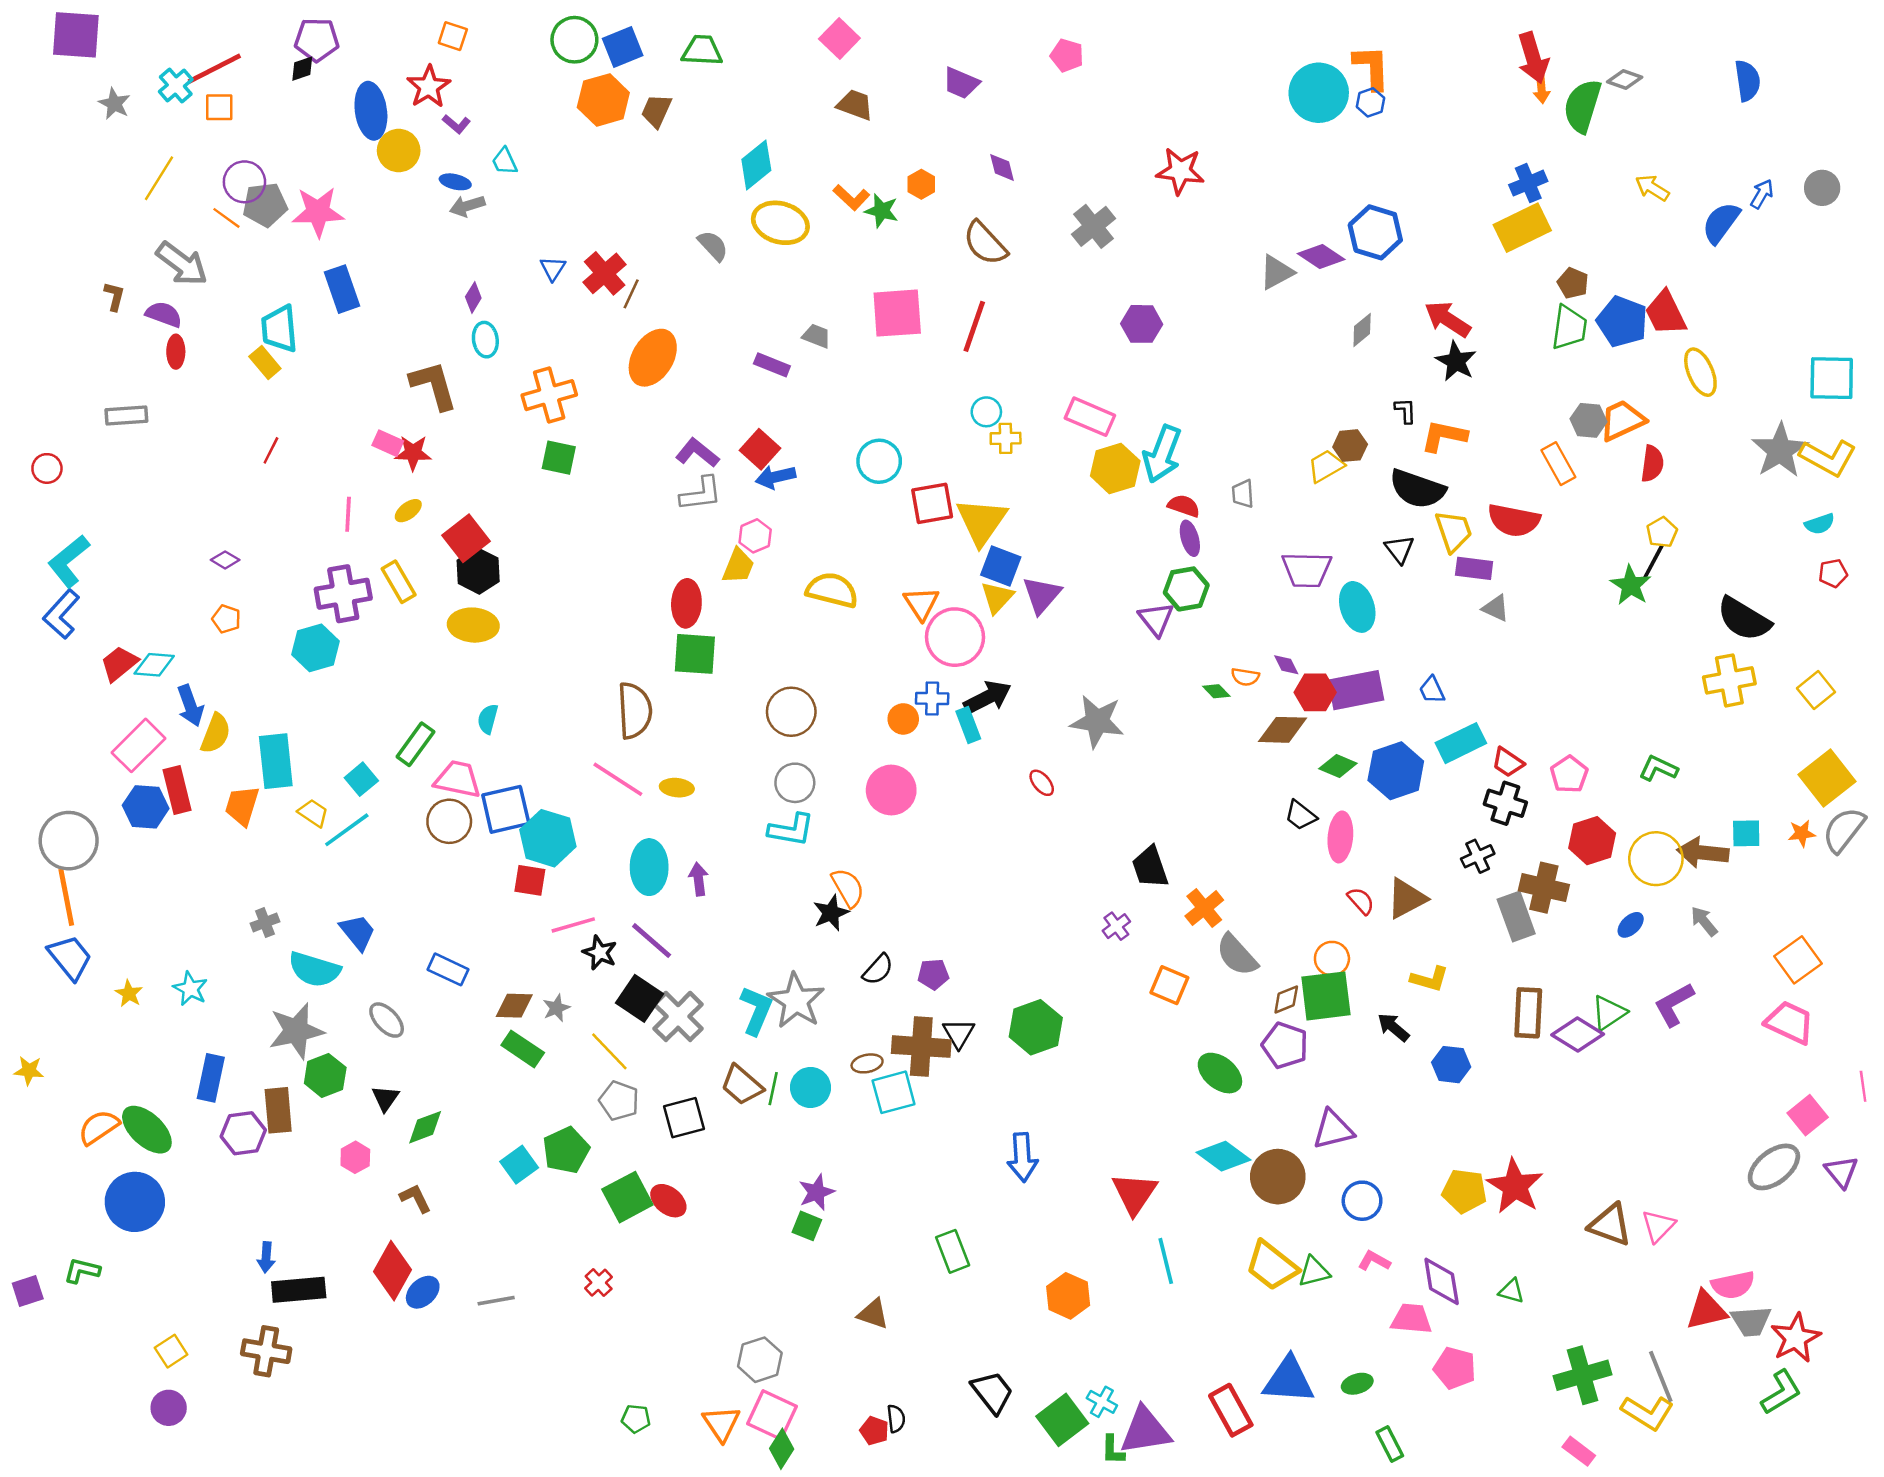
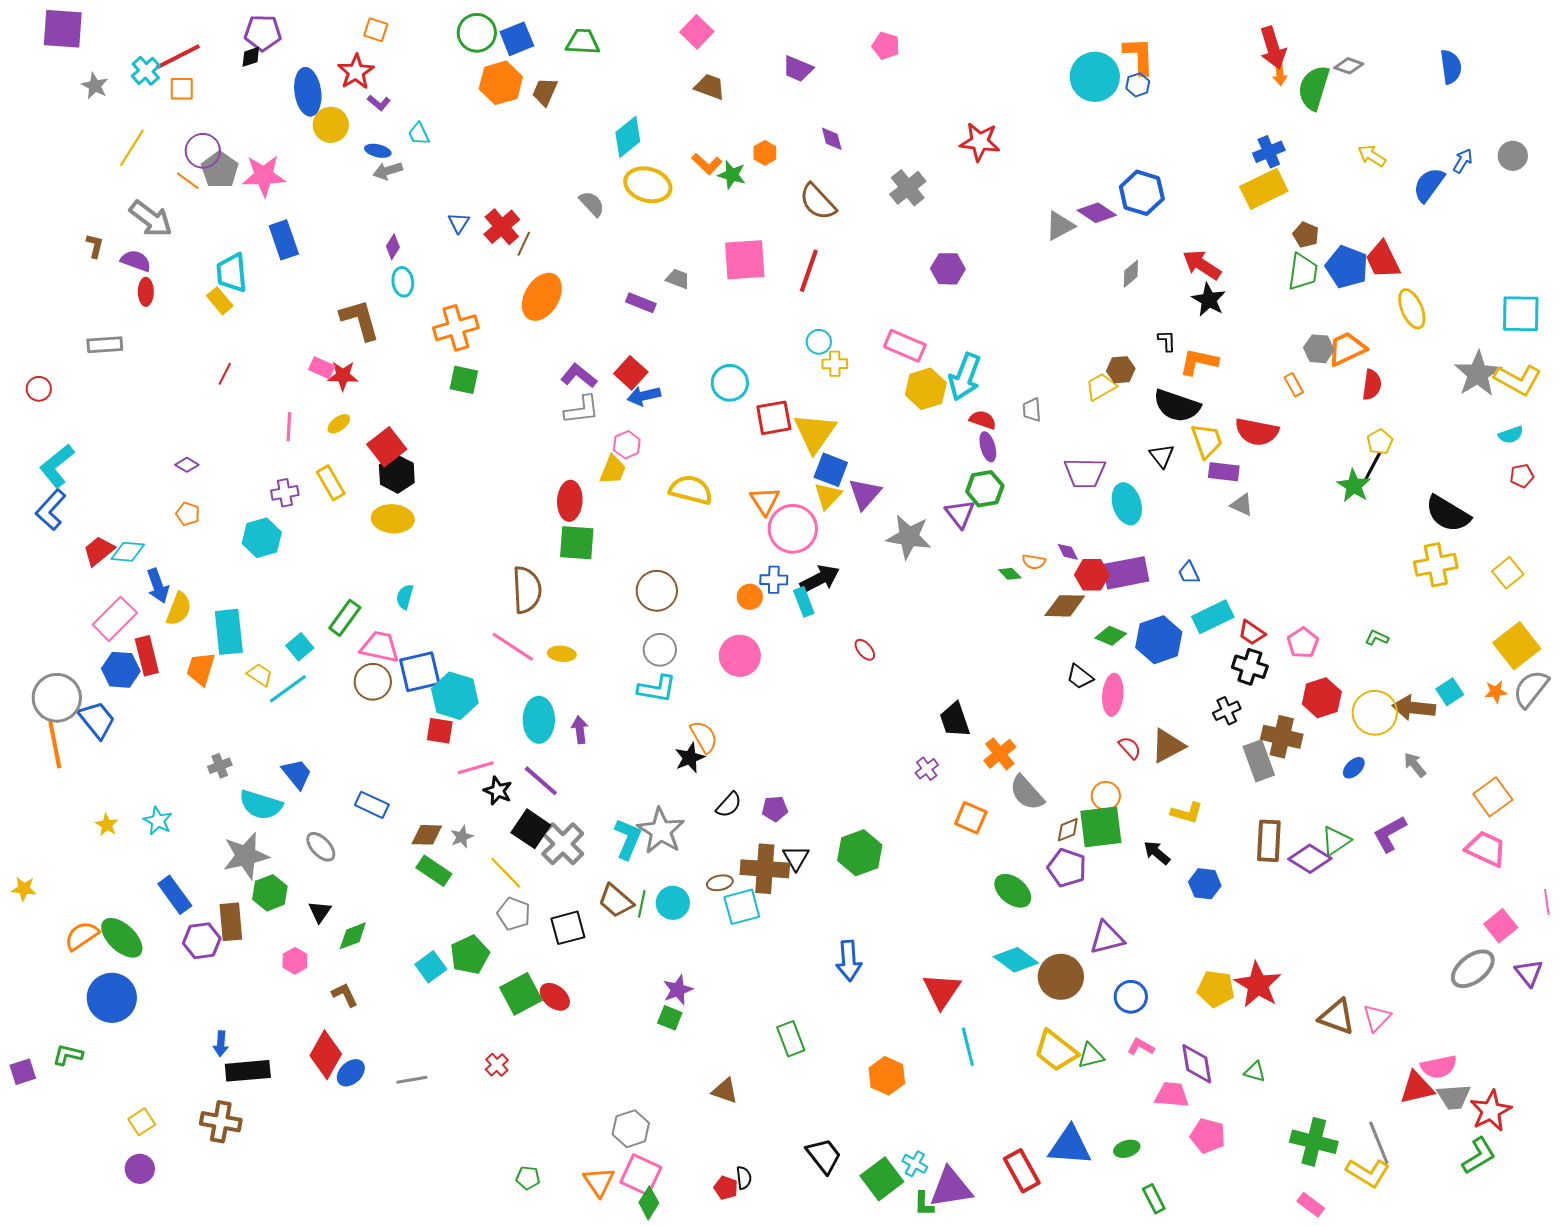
gray pentagon: (265, 205) -> (220, 170), turned -30
orange rectangle: (1558, 464) -> (1294, 385), size x0.7
purple cross: (343, 594) -> (285, 493), size x0.6
gray star: (1097, 721) -> (909, 537), moved
green L-shape: (1658, 768) -> (1377, 638), size x0.7
cyan square: (1746, 833) -> (1450, 692), turned -32
blue trapezoid: (70, 957) -> (97, 720), moved
blue rectangle: (211, 1078) -> (175, 895), turned -48
green cross: (1582, 1375) -> (1314, 1142), turned 30

